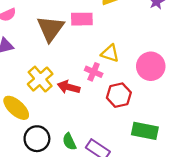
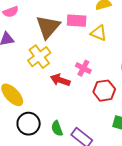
yellow triangle: (110, 53) -> (99, 33), moved
yellow cross: (40, 79) -> (39, 57), moved

